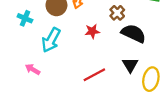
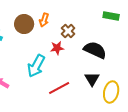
brown cross: (117, 13) -> (68, 31), moved
cyan arrow: (51, 40) -> (36, 66), moved

